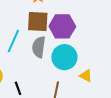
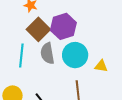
brown square: (38, 22) -> (38, 29), turned -30

